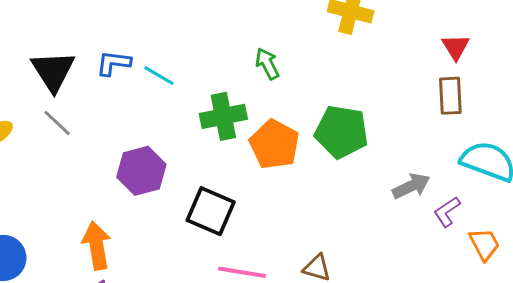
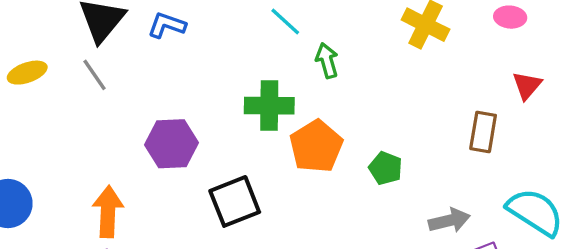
cyan line: (159, 76) -> (285, 21), moved
brown rectangle: (450, 96) -> (483, 132), moved
green pentagon: (341, 132) -> (386, 168), moved, size x0.6
black square: (211, 211) -> (235, 201), turned 33

